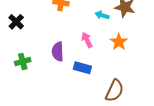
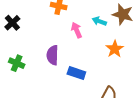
pink arrow: (87, 40) -> (77, 30), moved
green cross: (23, 62) -> (17, 63), turned 35

